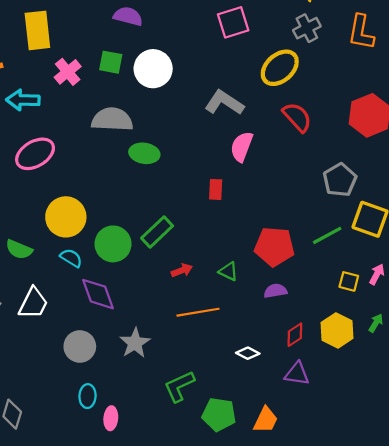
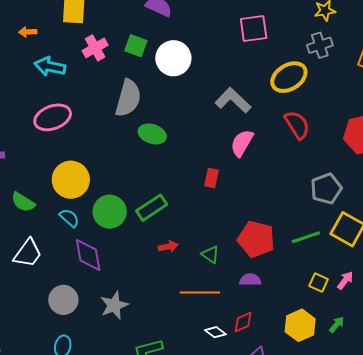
gray semicircle: (112, 119) -> (128, 98), turned 93
orange line: (198, 312) -> (200, 293), moved
red diamond: (295, 335) -> (243, 322), moved

